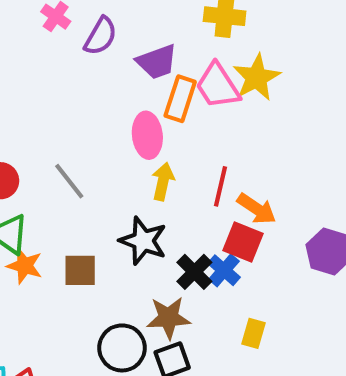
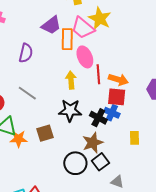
purple semicircle: (101, 36) -> (26, 53), moved
pink ellipse: (147, 135) -> (85, 57), moved

